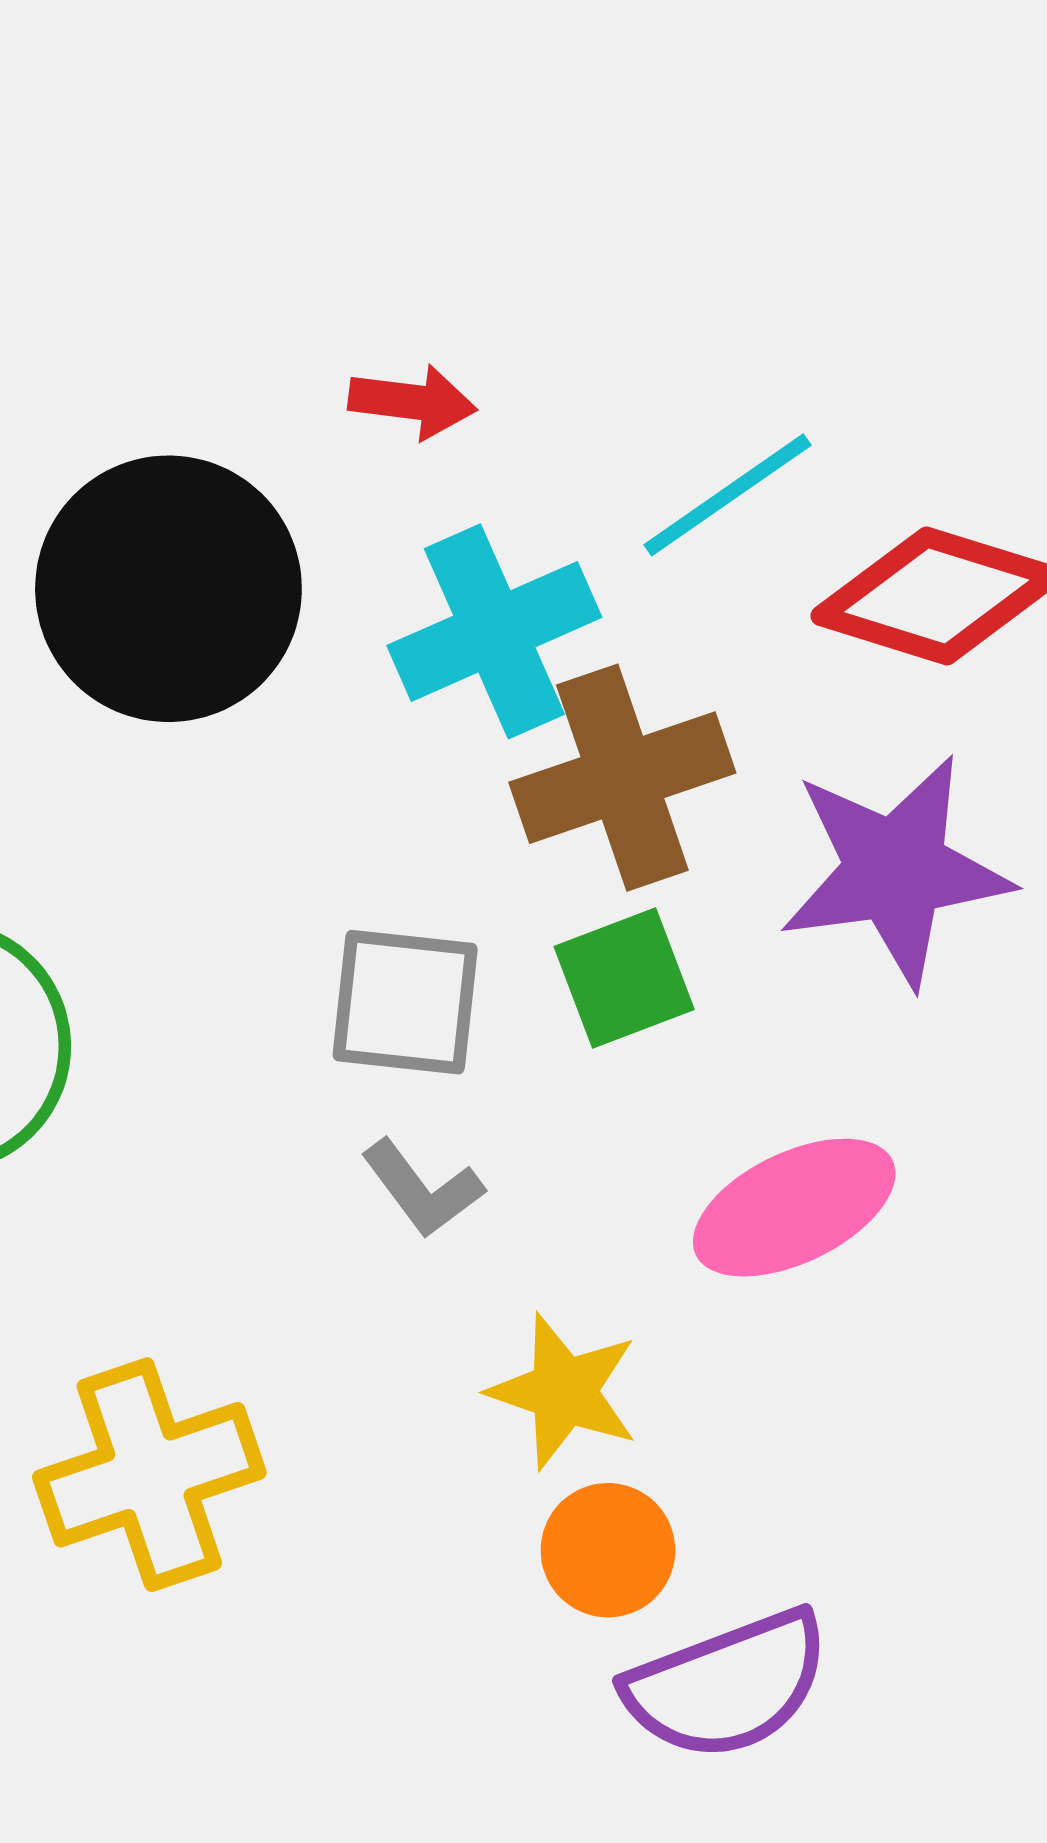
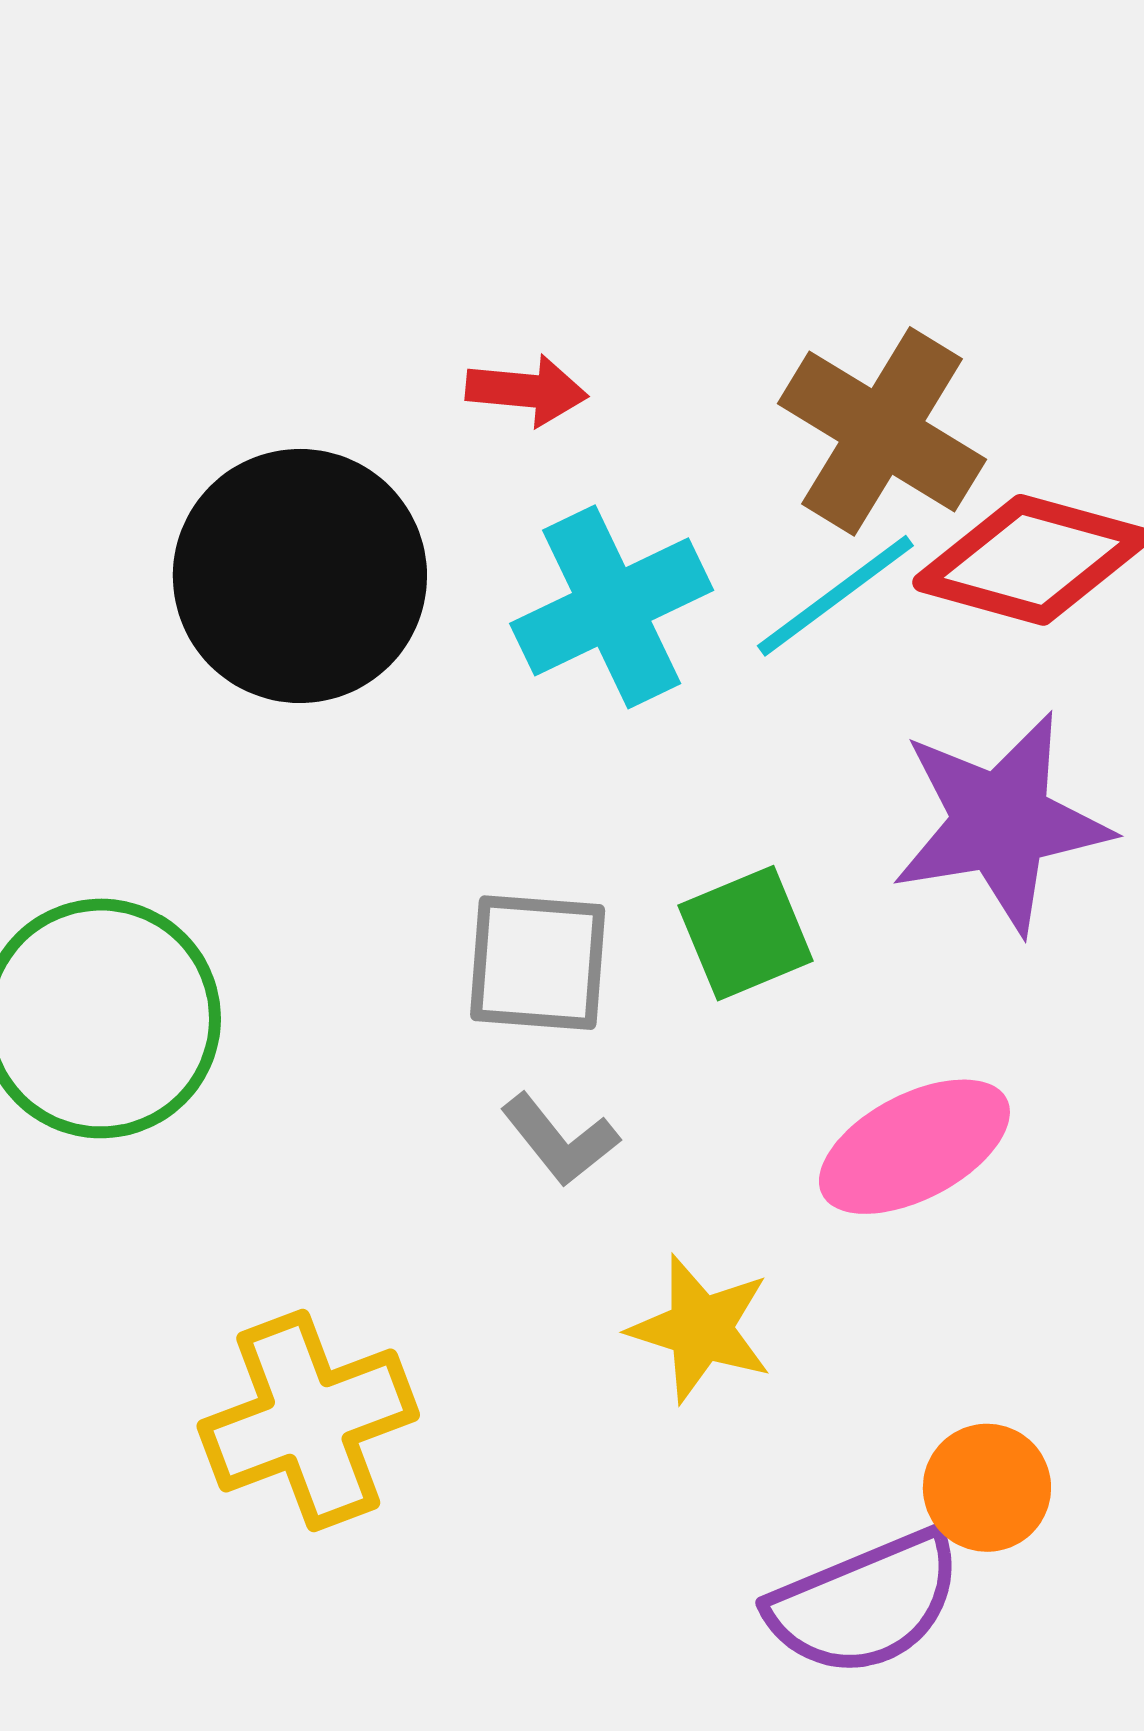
cyan line: (728, 495) -> (835, 596), moved
brown cross: (622, 778) -> (882, 431), moved, turned -38
orange circle: (608, 1550) -> (987, 1488), moved

